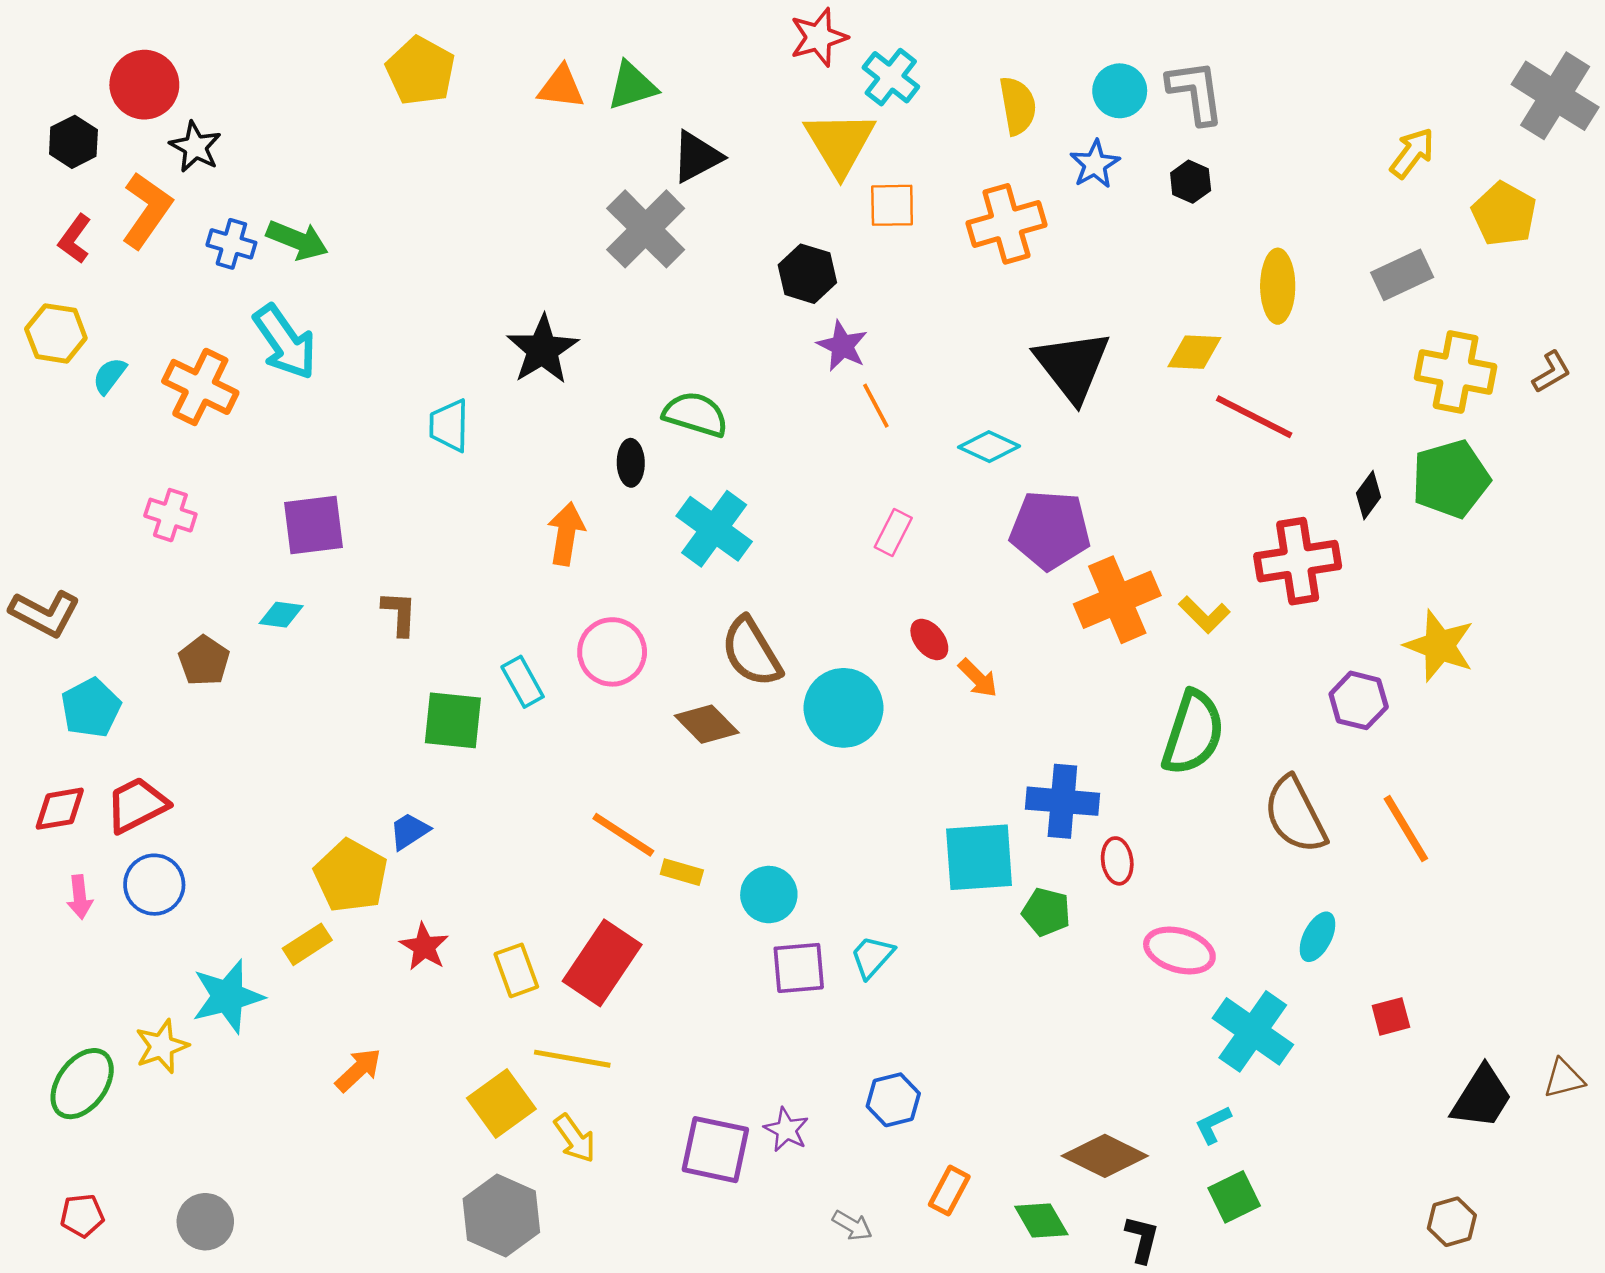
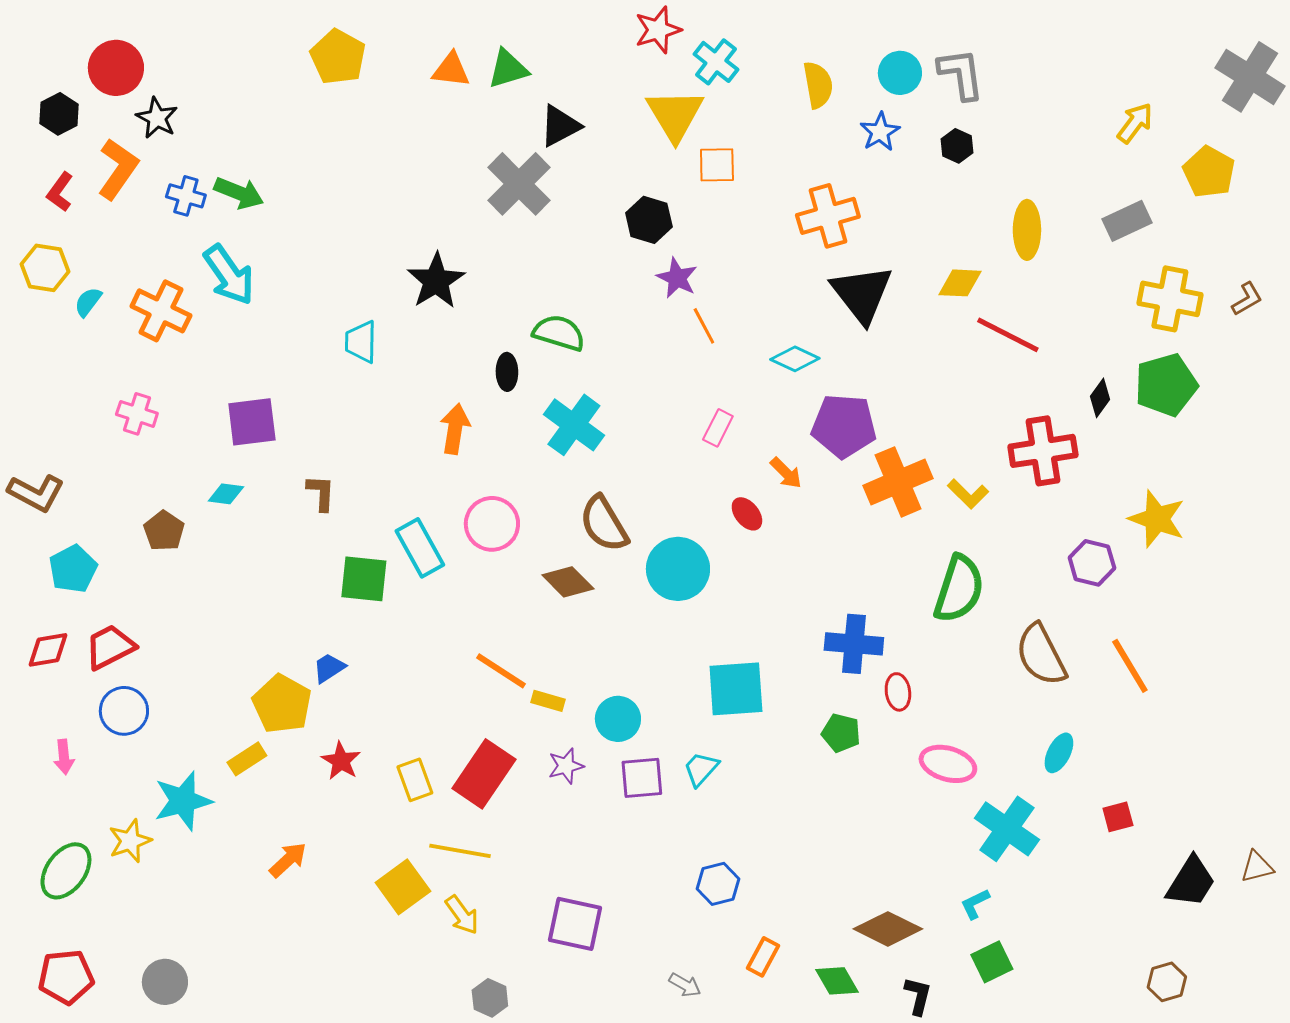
orange cross: (1006, 224) -> (828, 216), moved
orange arrow: (978, 678) -> (786, 473), moved
cyan rectangle: (523, 682) -> (420, 548), size x1.4
cyan square: (979, 857) -> (736, 689), moved
pink arrow: (80, 897) -> (64, 757), moved
purple star: (786, 1130) -> (566, 766), moved, turned 30
red pentagon: (82, 1215) -> (66, 977), size x1.6
gray hexagon: (501, 1215) -> (490, 998), moved, size x0.6

